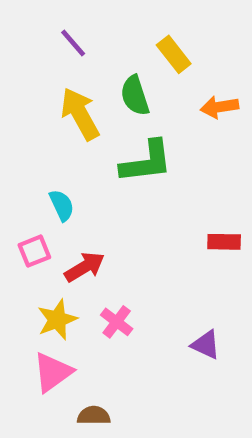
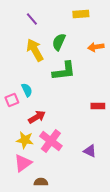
yellow rectangle: (174, 54) -> (81, 14), moved, turned -56
green semicircle: (135, 96) -> (59, 42), turned 42
pink square: (34, 251) -> (12, 100), moved
yellow star: (57, 320) -> (25, 140), turned 30
pink cross: (117, 322) -> (51, 141), size x1.6

